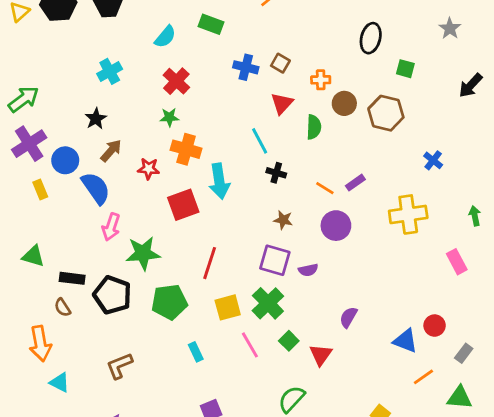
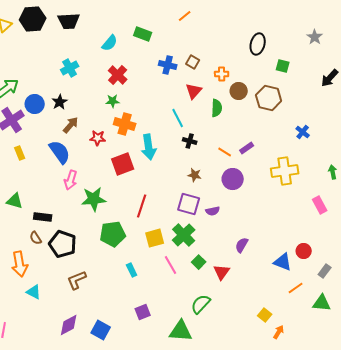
blue circle: (65, 160) -> (35, 104), moved
black pentagon: (112, 295) -> (63, 244), moved

